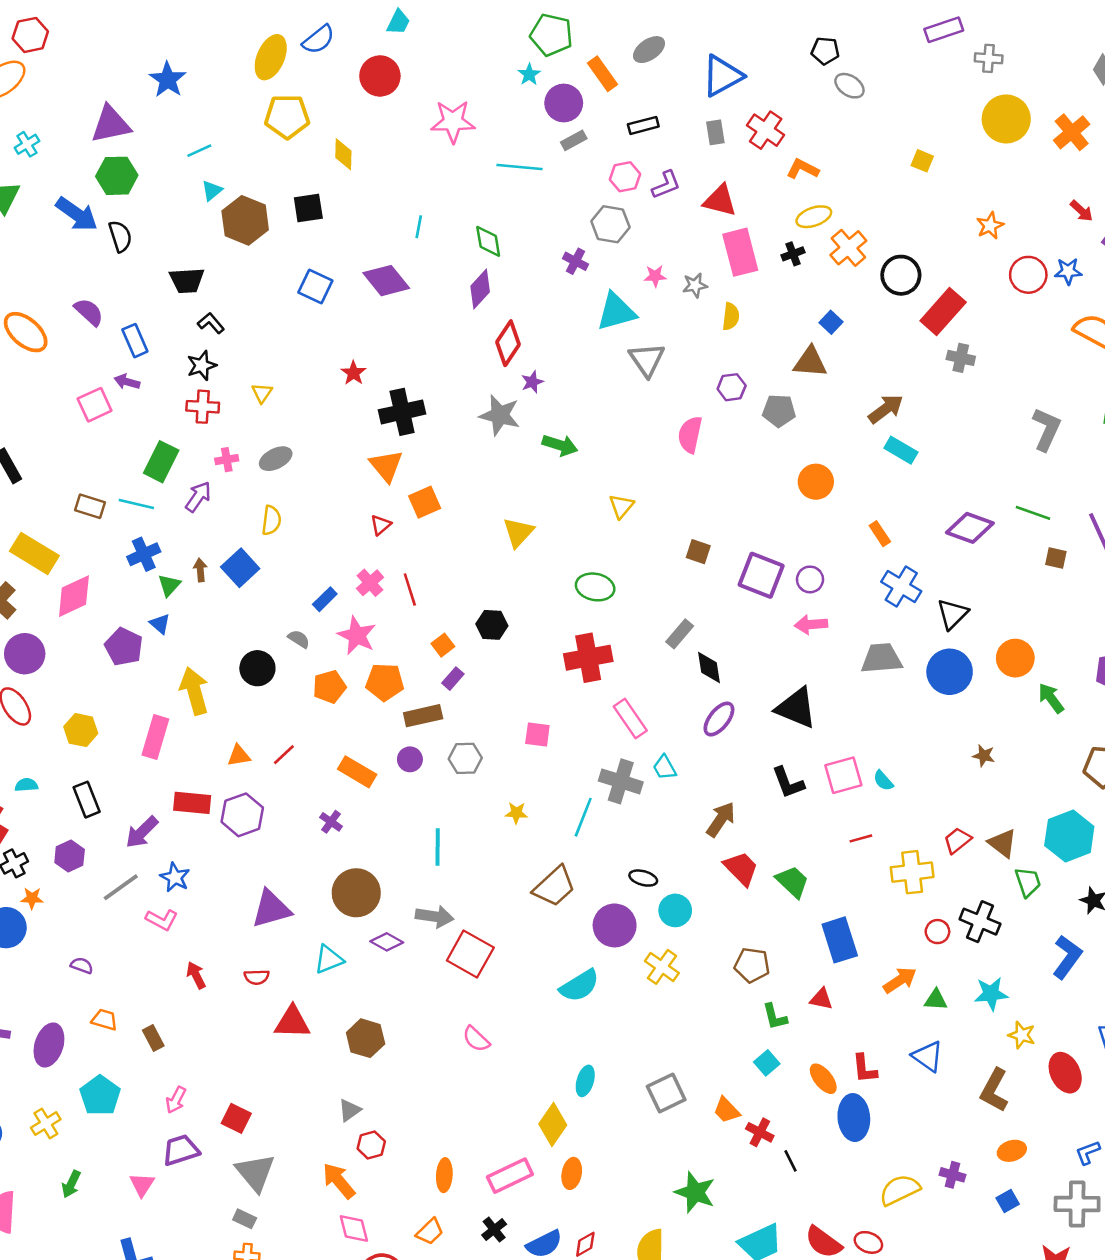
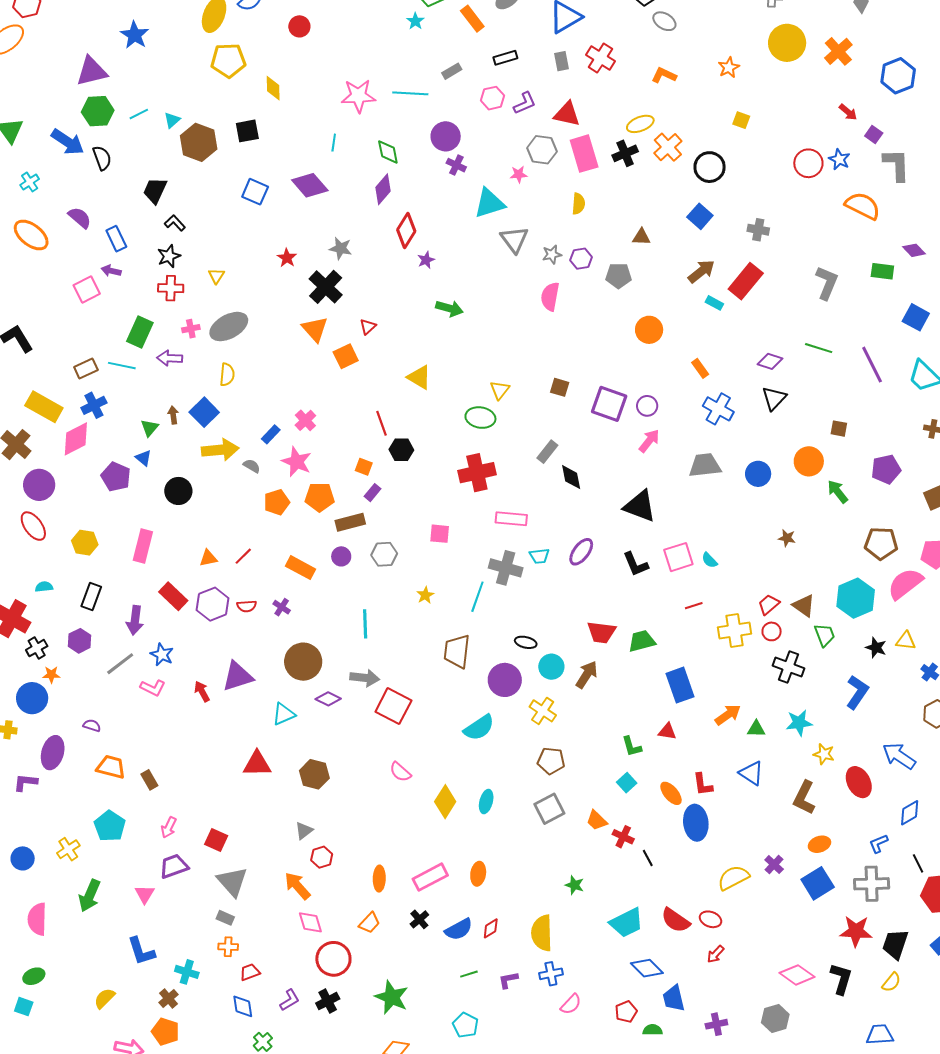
red circle: (380, 76) -> (299, 26), size x0.7
purple circle: (564, 103) -> (446, 136), moved
pink star: (453, 122) -> (358, 96), moved
cyan cross: (27, 144) -> (30, 182), moved
cyan line: (199, 151) -> (139, 114), moved
yellow square: (922, 161) -> (741, 120), moved
orange L-shape: (803, 169) -> (664, 75), moved
gray hexagon: (610, 224) -> (542, 150), moved
orange star: (990, 226) -> (729, 67), moved
black cross: (793, 254) -> (625, 153), size x1.4
blue star: (1068, 271) -> (839, 159), turned 30
black trapezoid: (187, 280) -> (155, 191), turned 120
gray star: (695, 285) -> (552, 254), moved
red rectangle: (943, 311) -> (746, 281), moved
blue square: (831, 322) -> (700, 216), moved, size x1.4
brown triangle: (810, 362) -> (641, 237), size x0.7
black cross: (402, 412) -> (326, 287), turned -32
gray star: (500, 415) -> (341, 248), moved, size x0.7
cyan rectangle: (901, 450) -> (714, 303), size x0.7
gray ellipse: (276, 459) -> (229, 327), size x1.5
purple arrow: (198, 497) -> (170, 358), turned -120
brown rectangle: (90, 506) -> (86, 369), turned -40
yellow triangle: (621, 506) -> (500, 390), moved
red triangle: (381, 525) -> (368, 327), moved
purple diamond: (970, 528) -> (770, 361), size x0.7
yellow triangle: (518, 532) -> (419, 377), turned -40
blue cross: (144, 554) -> (94, 405), moved
brown square: (1056, 558) -> (839, 429), moved
red line: (410, 590) -> (382, 423), moved
black triangle: (953, 614) -> (774, 398), moved
pink arrow: (811, 624) -> (649, 441), turned 135
orange square: (443, 645) -> (364, 467), turned -30
black circle: (257, 668) -> (178, 491), moved
blue circle: (950, 672) -> (758, 474), size x0.7
yellow arrow: (194, 691) -> (220, 450), moved, turned 102
pink rectangle: (630, 718) -> (511, 519), turned -48
purple ellipse: (719, 719) -> (581, 552), moved
cyan trapezoid: (665, 768) -> (539, 556), turned -65
black rectangle: (87, 800) -> (91, 596), turned 44
red rectangle: (192, 803) -> (173, 596), turned 40
yellow star: (516, 813) -> (425, 595), turned -30
brown arrow: (721, 819) -> (587, 675), moved
purple arrow: (142, 832) -> (135, 620), turned -36
red trapezoid: (741, 868) -> (601, 632), turned 144
green trapezoid: (792, 882) -> (642, 641), turned -56
brown trapezoid: (554, 886) -> (457, 651), turned 141
red circle: (937, 932) -> (772, 631), moved
brown pentagon: (752, 965) -> (551, 761), moved
red arrow: (196, 975) -> (202, 691), moved
red semicircle: (257, 977) -> (247, 606), moved
orange trapezoid: (104, 1020) -> (111, 767), size x1.4
purple ellipse: (49, 1045) -> (53, 753), moved
yellow diamond: (553, 1124) -> (445, 802), moved
purple cross: (952, 1175) -> (774, 865), turned 30
green arrow: (71, 1184) -> (90, 896), size x1.5
green star: (695, 1192) -> (575, 885), size x0.6
blue square: (1008, 1201) -> (818, 883), size x1.8

